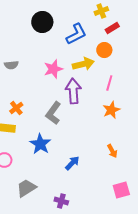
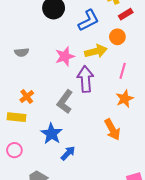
orange arrow: (112, 151) -> (112, 130), moved, size x1.5
blue arrow: (72, 163) -> (68, 153), moved

